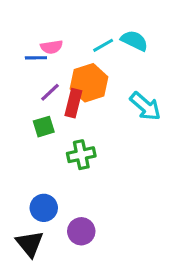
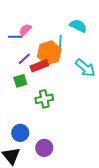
cyan line: (103, 45) -> (60, 42), moved, turned -56
pink semicircle: (52, 47) -> (25, 30), turned 144
red rectangle: (73, 103) -> (39, 66), turned 54

